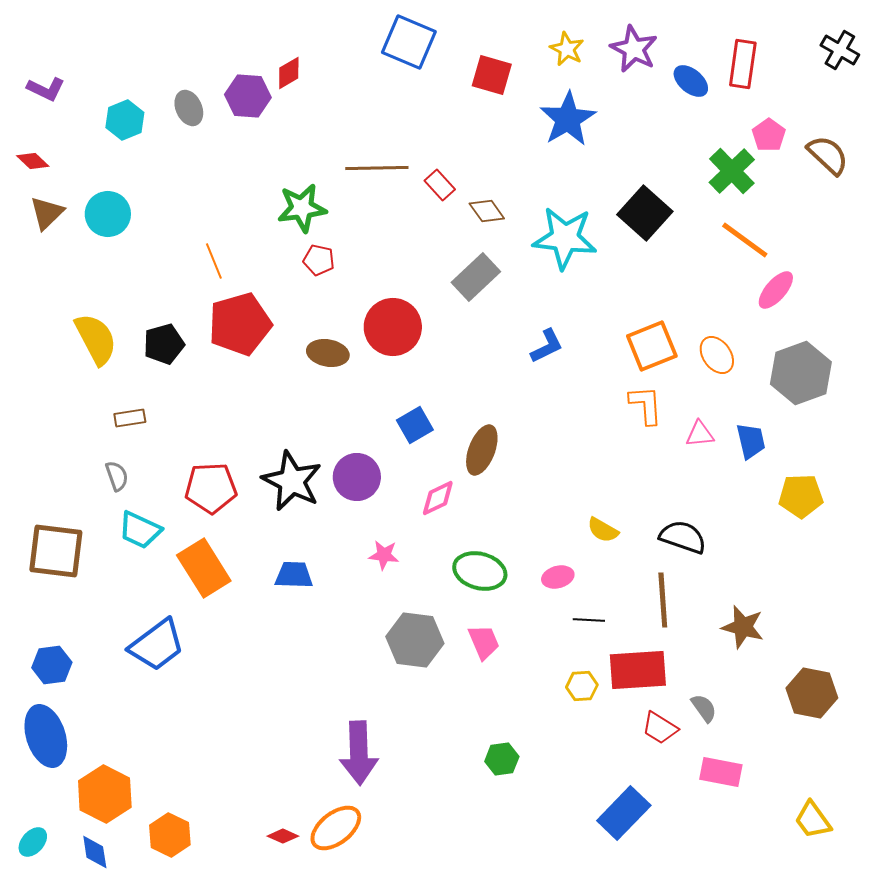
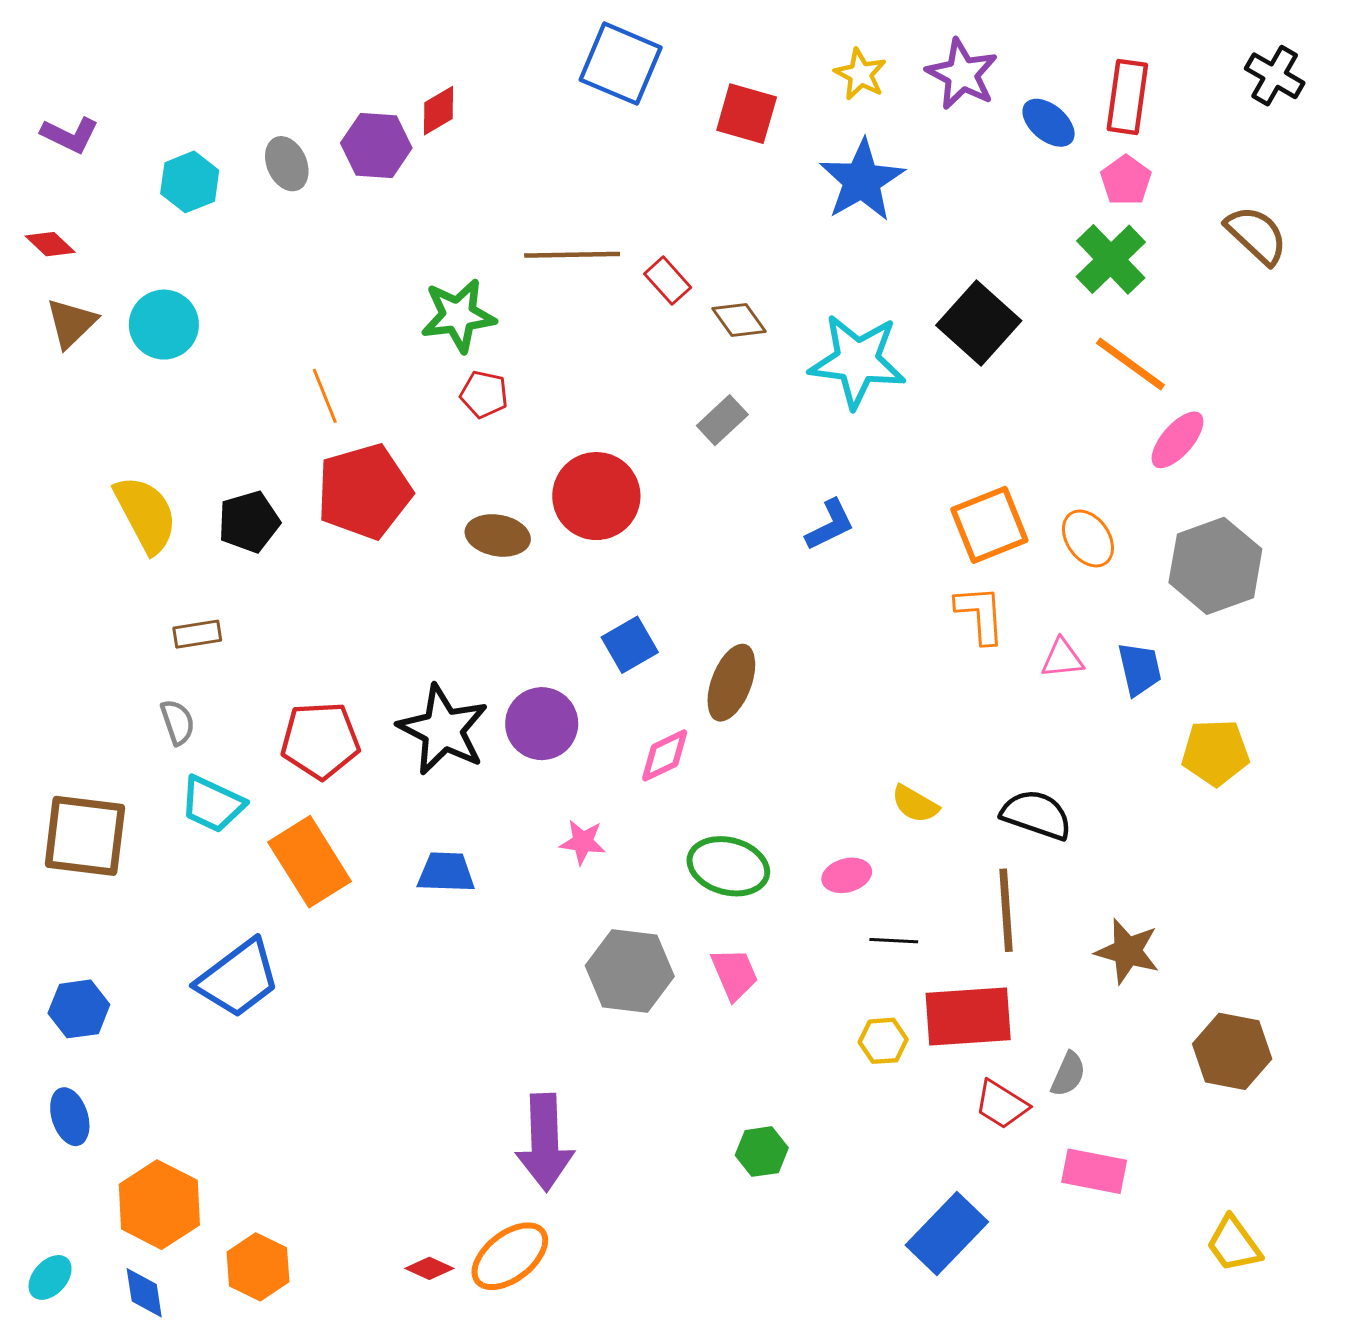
pink pentagon: (769, 135) -> (1126, 180), moved
gray rectangle: (476, 277) -> (722, 420), size x0.7
gray semicircle: (704, 708) -> (1068, 1074), turned 60
blue ellipse: (46, 736) -> (70, 1117), size x0.6

